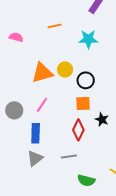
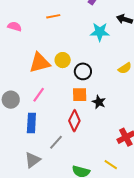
cyan star: (88, 39) -> (100, 32), moved
black star: (102, 120) -> (99, 102), moved
gray line: (69, 156) -> (56, 142), moved, turned -42
gray triangle: (35, 158) -> (33, 160), moved

